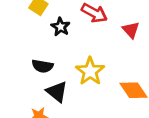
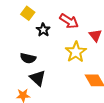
yellow star: (90, 71) -> (76, 52), moved

